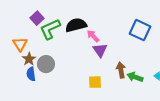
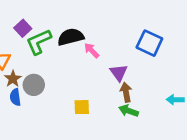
purple triangle: (100, 50) -> (119, 73), moved
green arrow: (135, 77) -> (129, 111), moved
yellow square: (95, 82) -> (82, 107), moved

